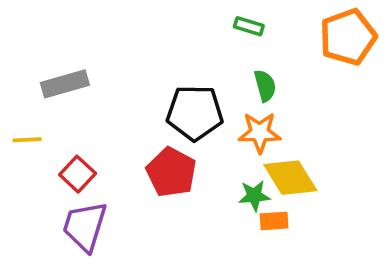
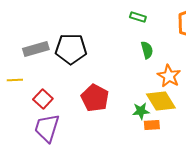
black pentagon: (195, 113) -> (71, 49), moved
orange star: (260, 133) -> (169, 76), moved, turned 30

